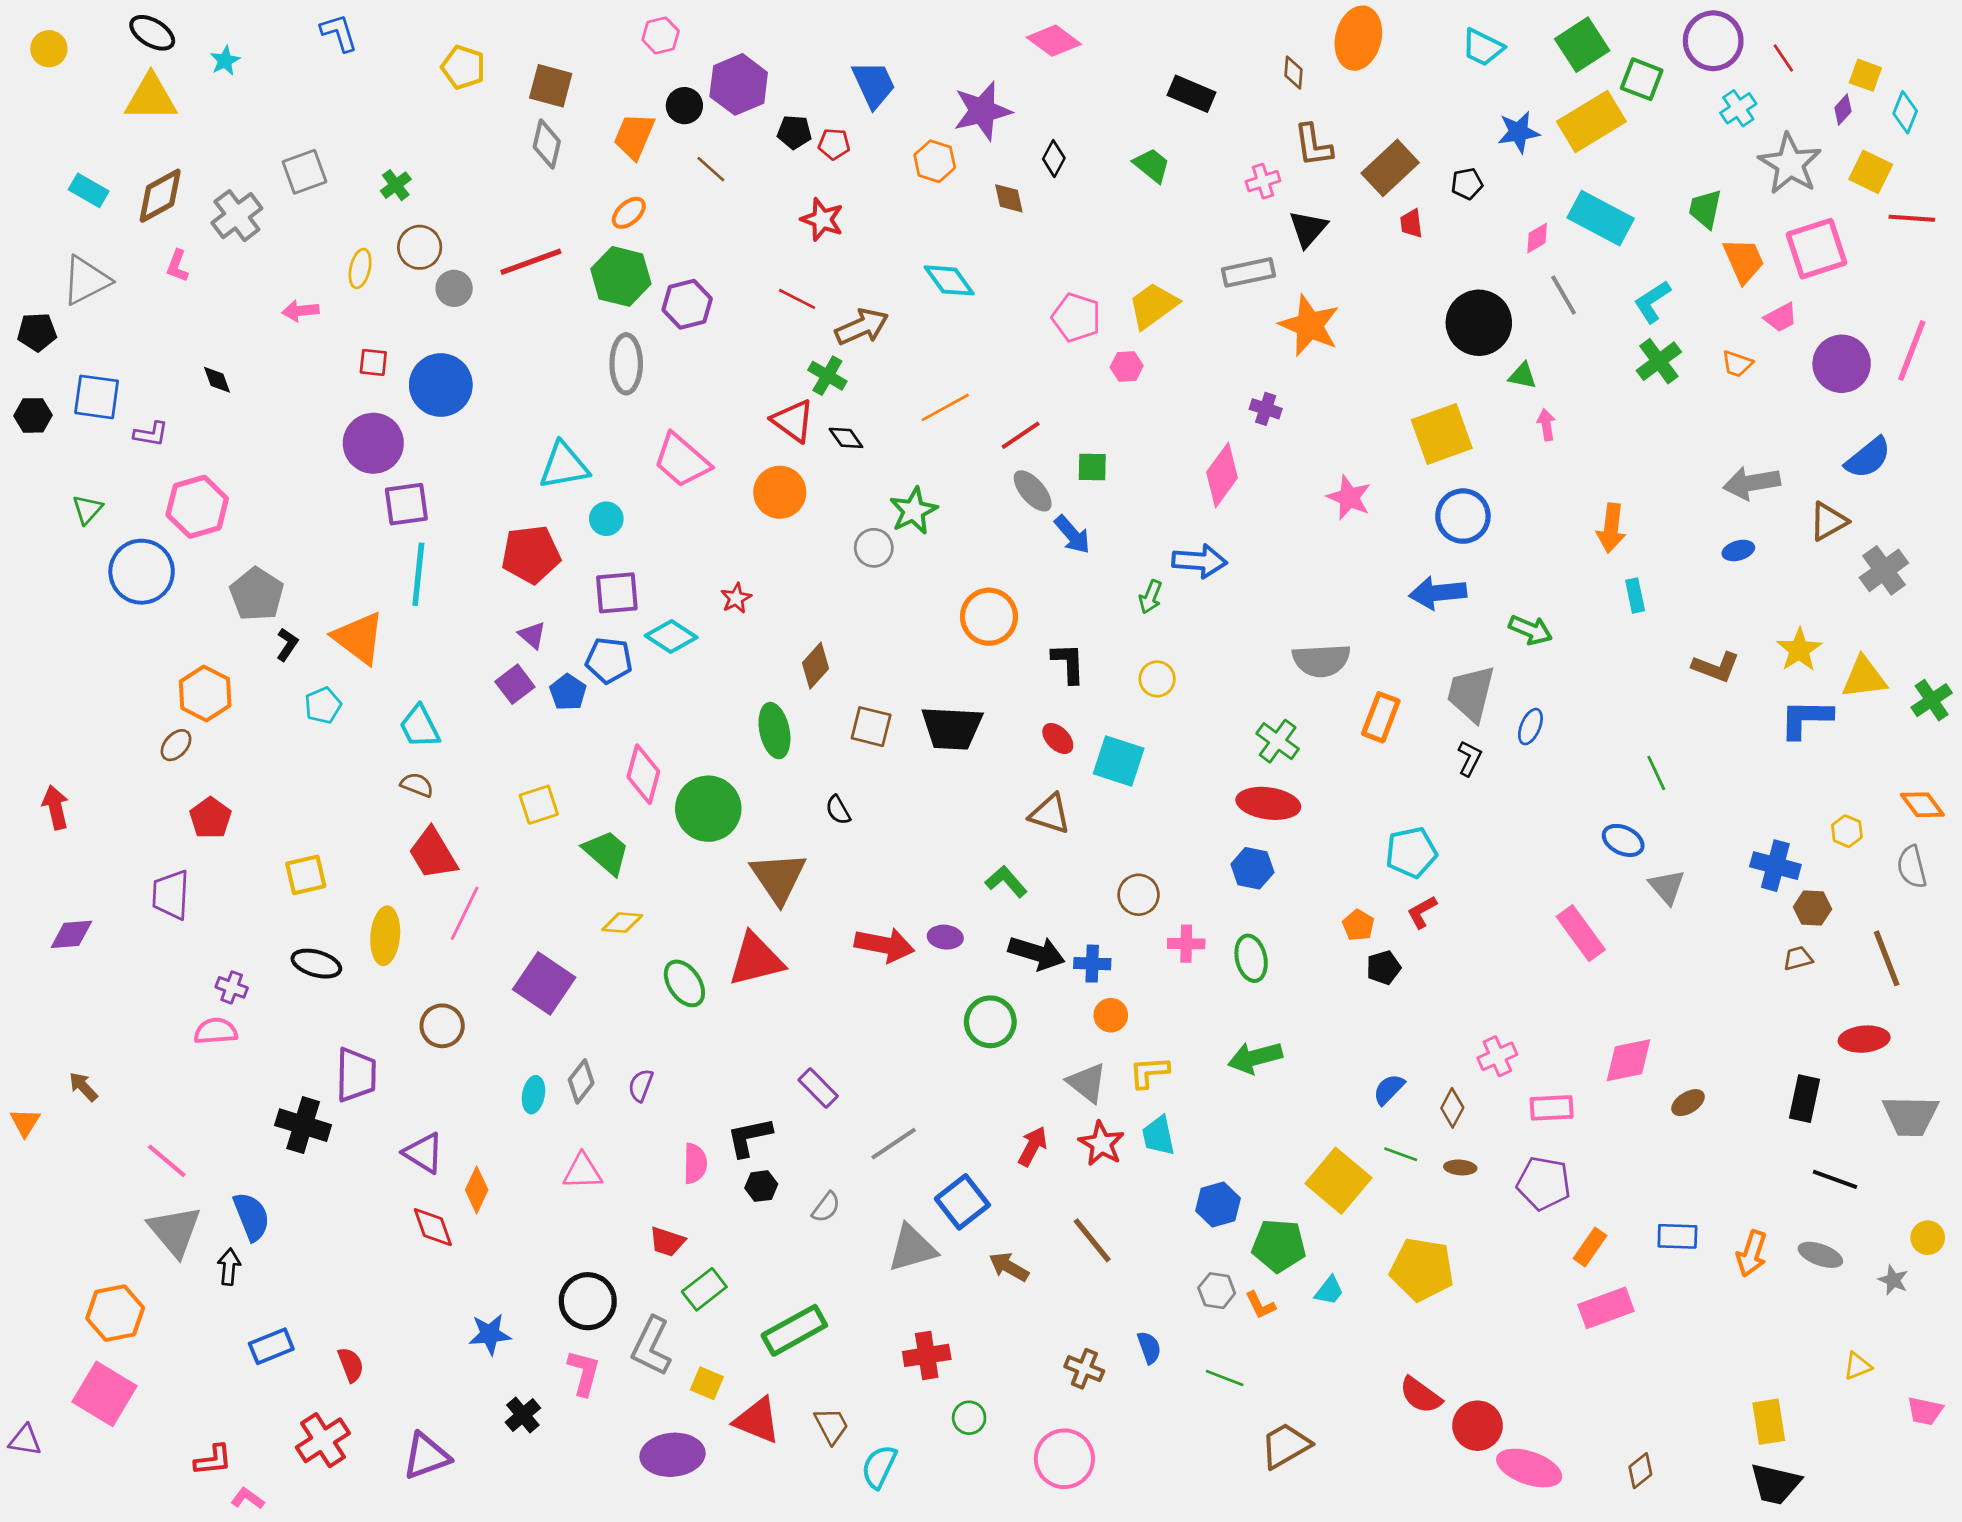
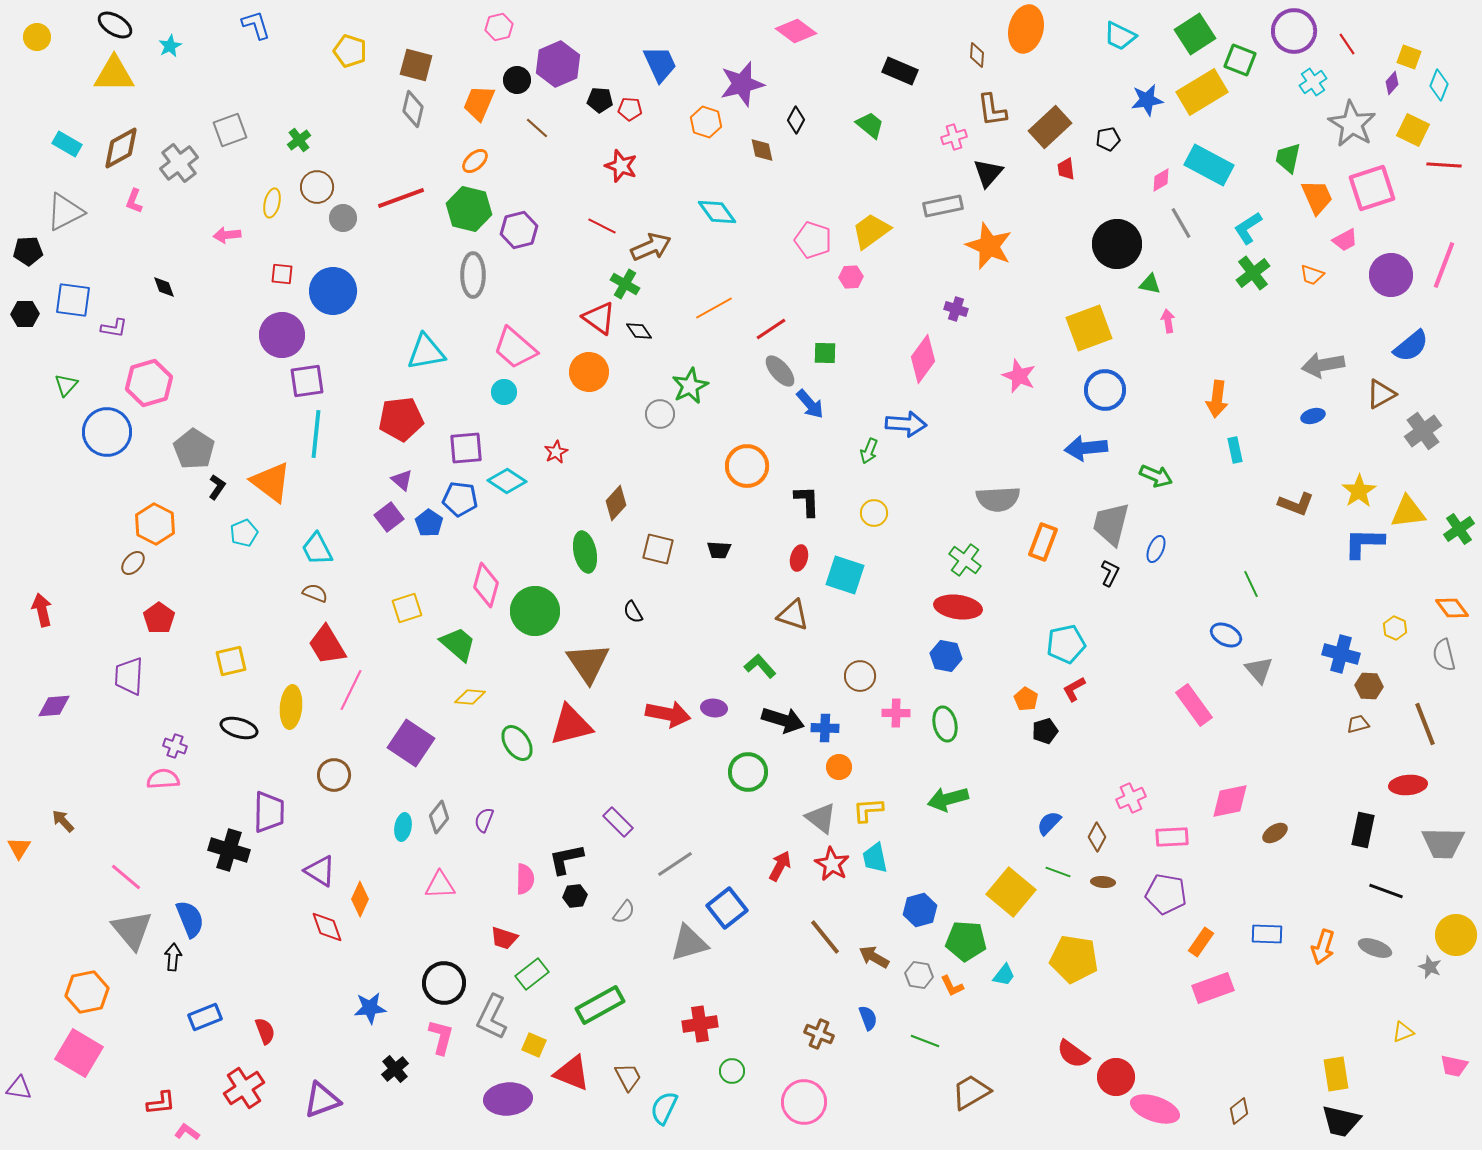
cyan circle: (606, 519) -> (504, 392), moved
black trapezoid: (952, 728) -> (719, 550), size x0.5
red ellipse: (1058, 738) -> (799, 558), turned 60
yellow circle: (1928, 1238) -> (1456, 935), size x1.6
brown arrow: (1009, 1267) -> (874, 957), moved

